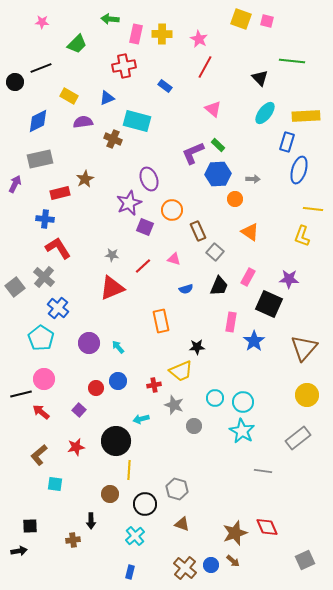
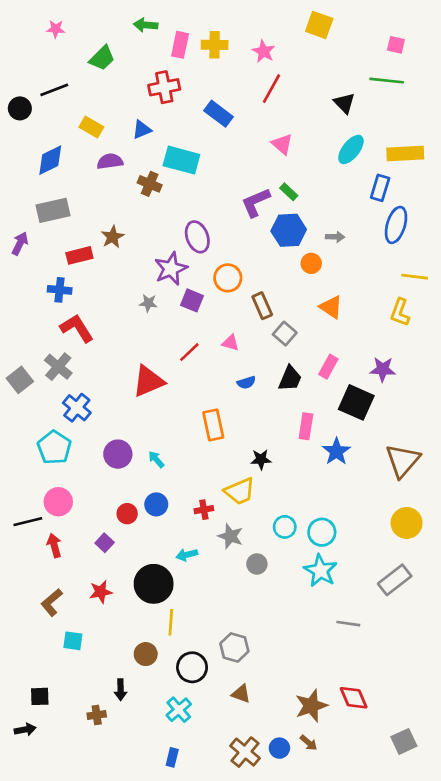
pink square: (267, 21) -> (396, 45), moved
blue rectangle: (165, 86) -> (219, 114), size x1.5
gray star: (112, 255) -> (148, 303), moved
red arrow: (41, 412) -> (54, 545), turned 36

